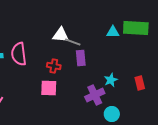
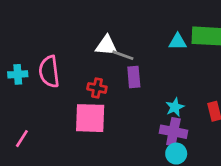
pink square: (49, 88) -> (90, 118), size x1.4
purple cross: (95, 95) -> (173, 132), moved, turned 36

